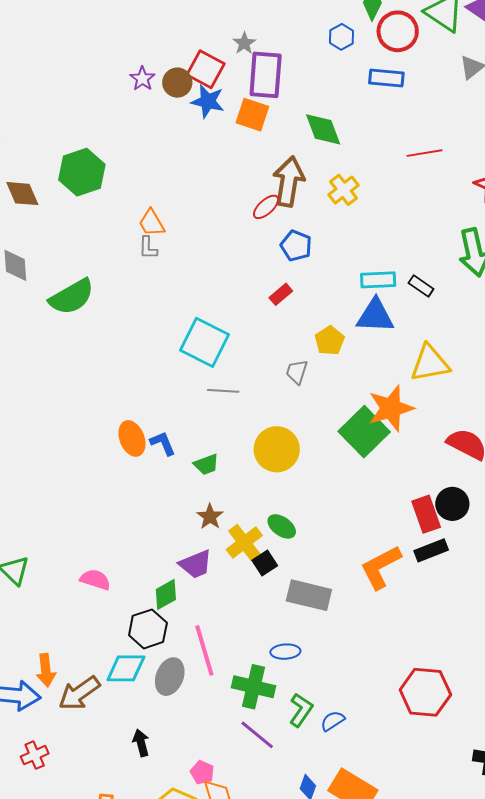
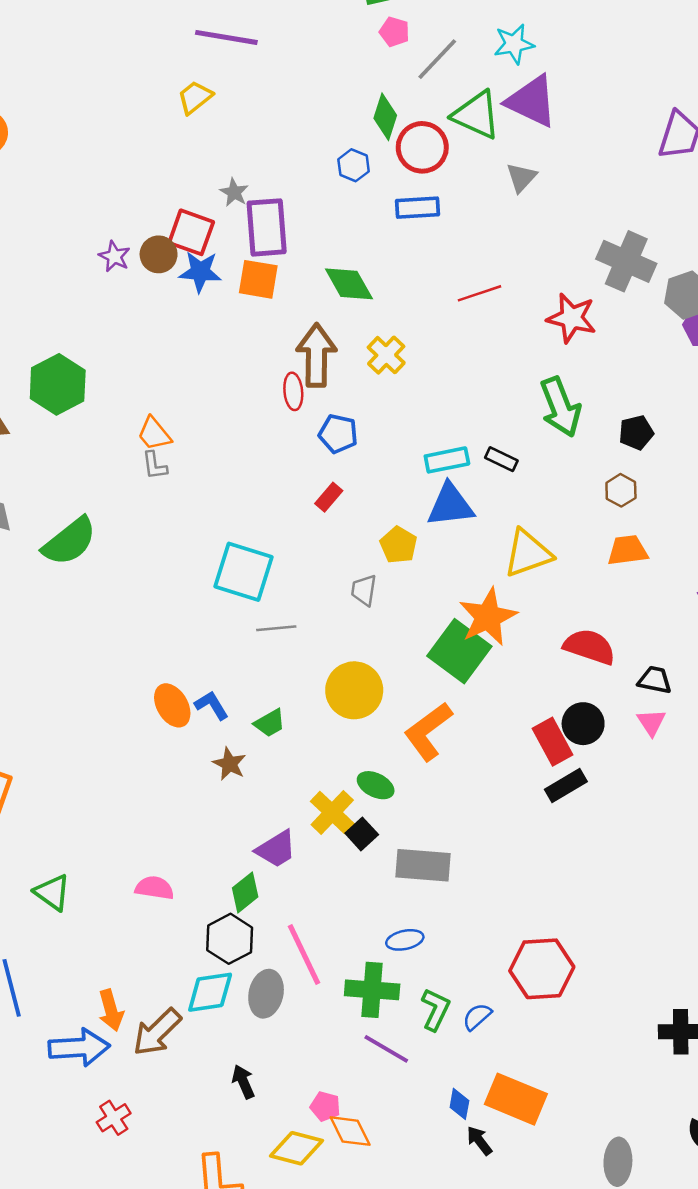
red ellipse: (266, 207) -> (293, 391), turned -44
brown star: (210, 517) -> (229, 764), moved
orange L-shape: (381, 567) -> (428, 731), moved
red hexagon: (425, 692) -> (542, 969), moved

